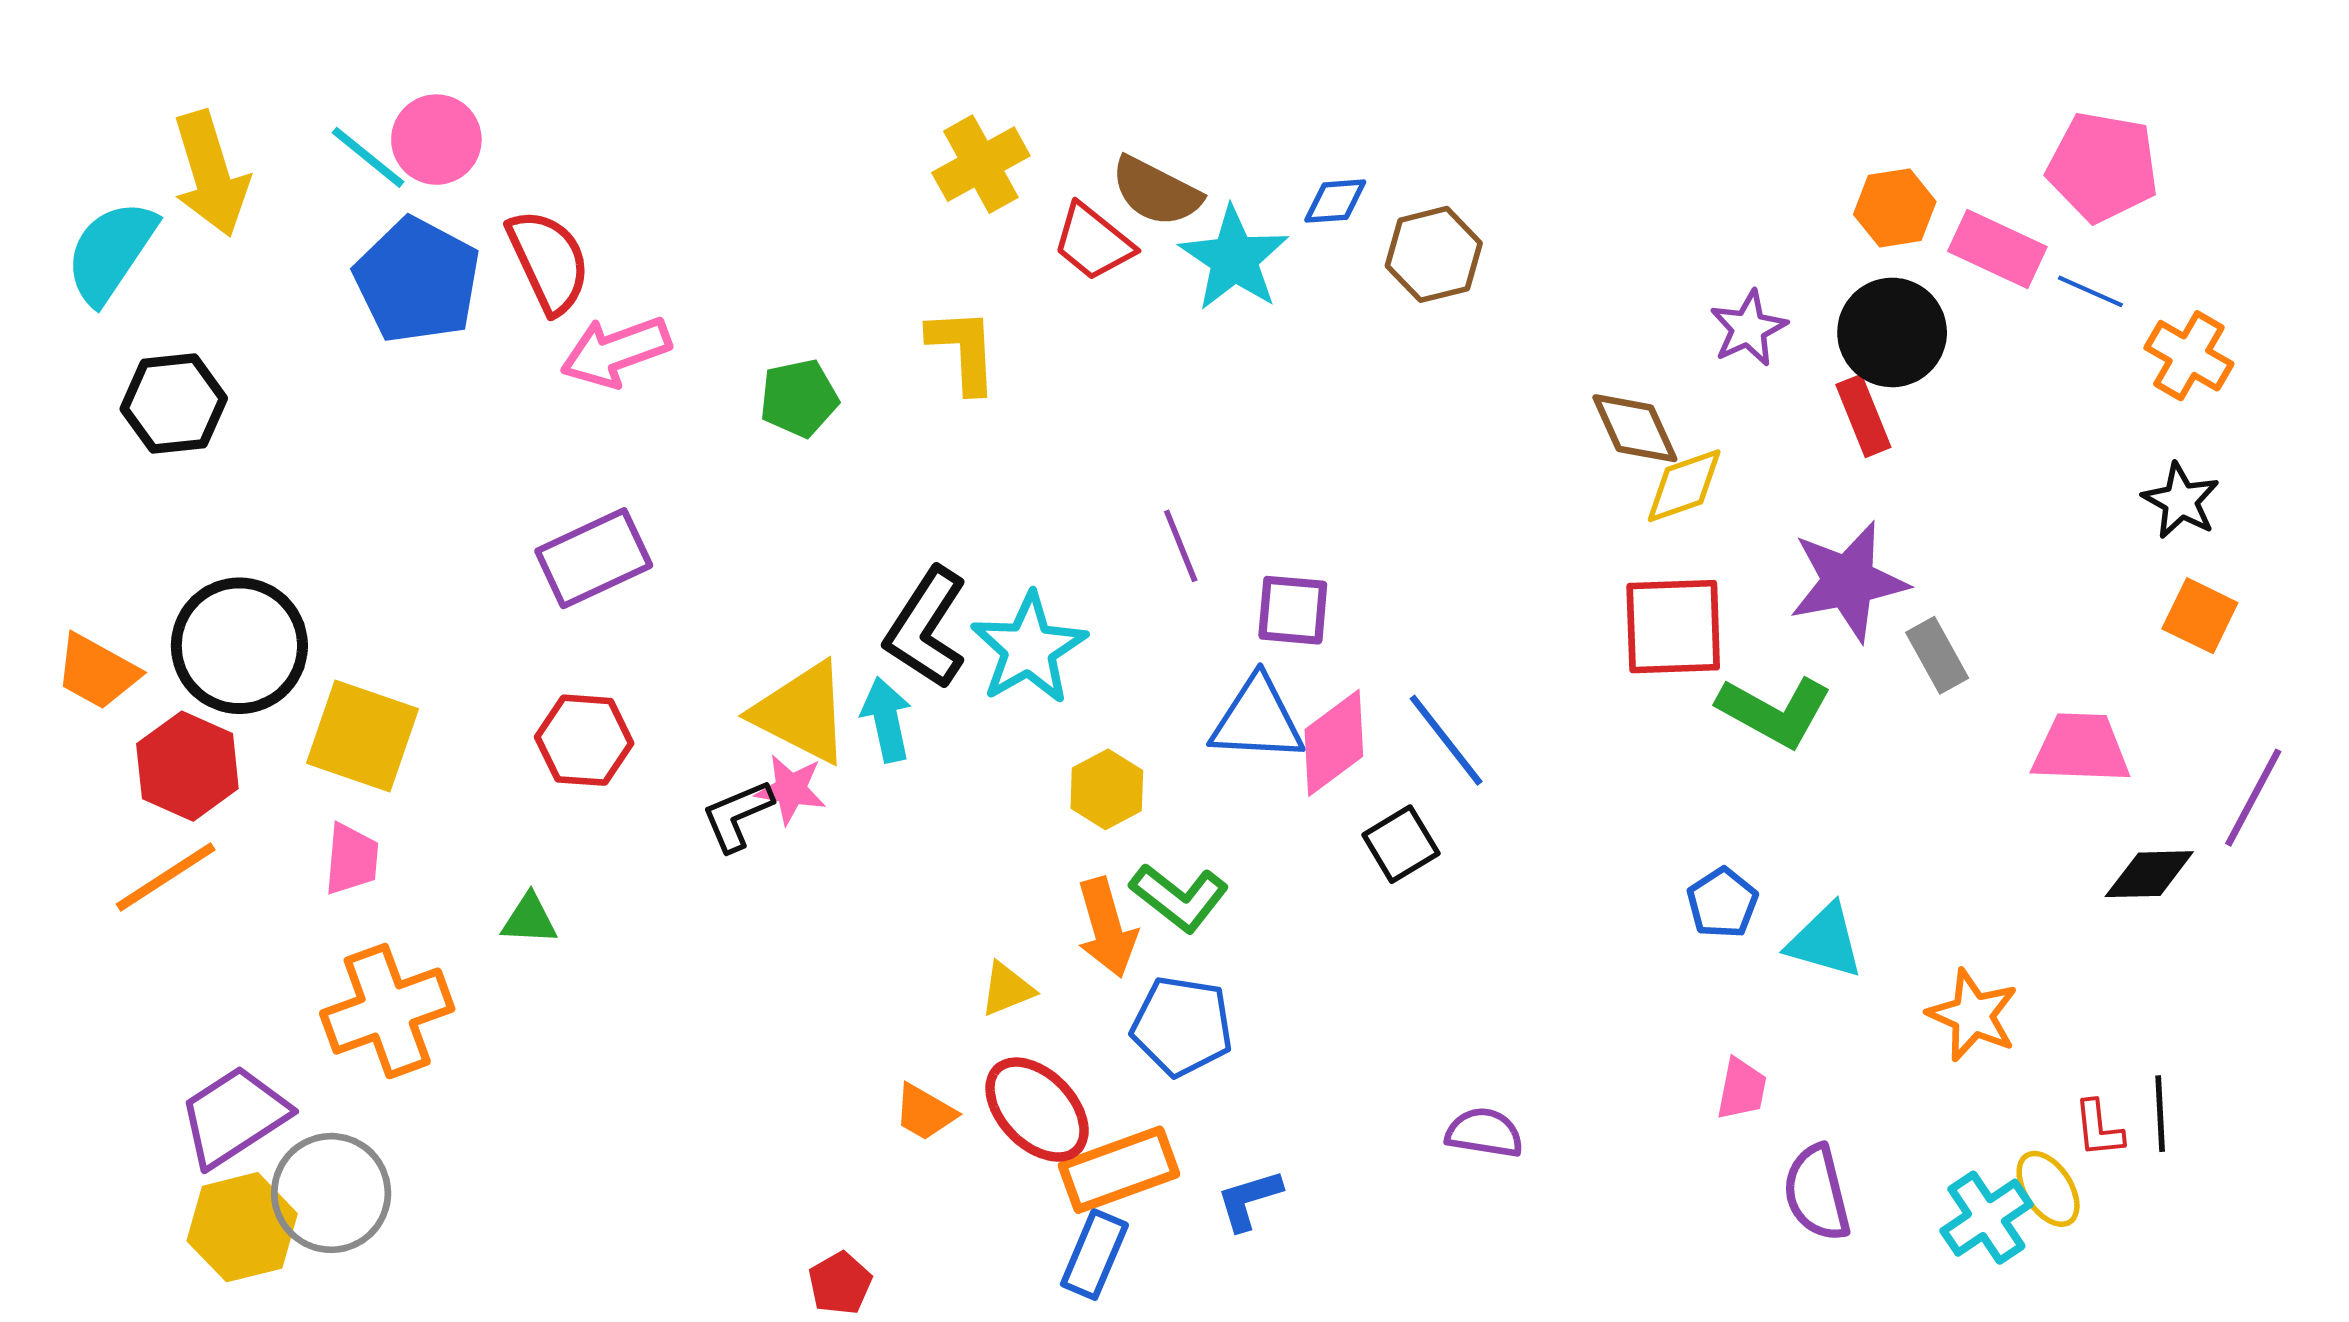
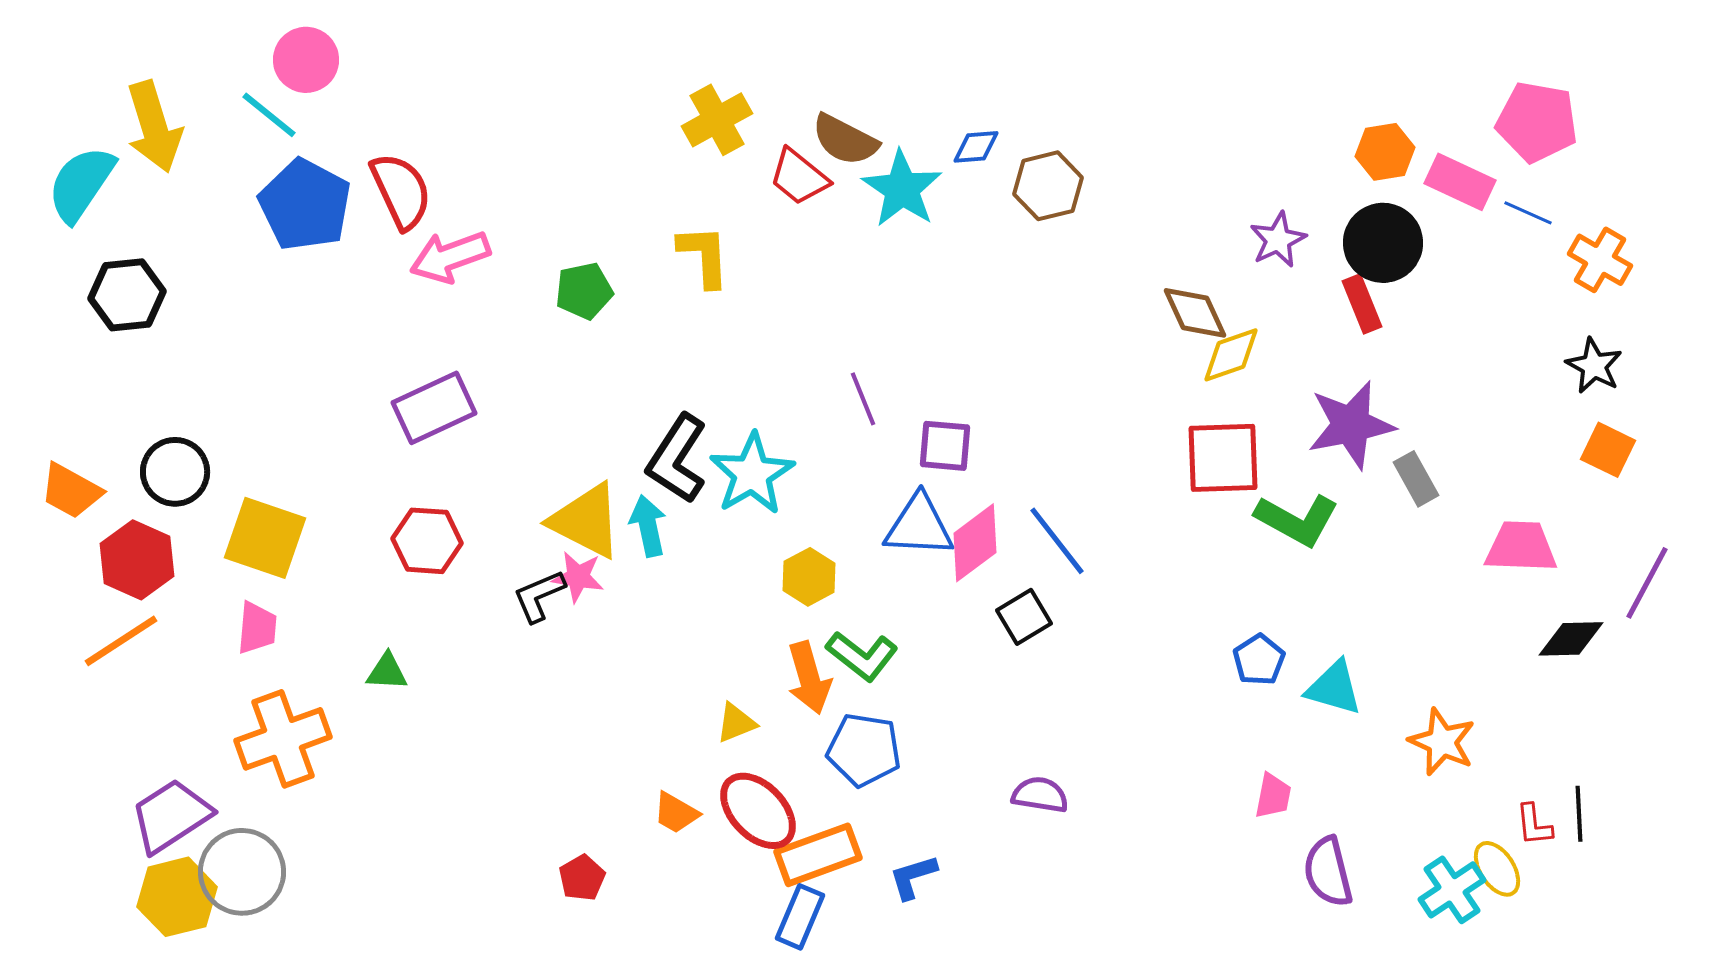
pink circle: (436, 140) -> (306, 60), moved
black circle: (239, 646) -> (175, 472), size x0.7
purple semicircle: (1484, 1133) -> (1040, 795), moved
red pentagon: (840, 1283) -> (582, 878), moved

